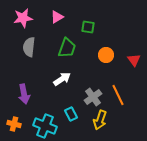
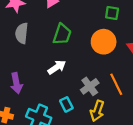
green square: (88, 27) -> (112, 13), moved
orange circle: (106, 55) -> (104, 42), size x1.5

